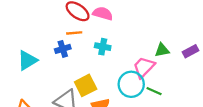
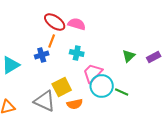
orange line: (74, 33) -> (52, 41), turned -64
green triangle: (162, 50) -> (129, 56), turned -32
pink trapezoid: (144, 67) -> (93, 73), moved

